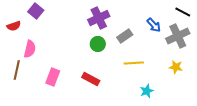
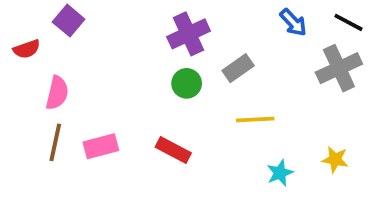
blue arrow: (154, 25) -> (293, 22), moved
yellow star: (176, 67) -> (335, 160), moved
brown line: (17, 70) -> (55, 142), moved
pink rectangle: (53, 77) -> (101, 146), turned 54

